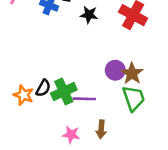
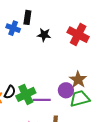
purple circle: (115, 70) -> (66, 90), moved
green trapezoid: (134, 98) -> (80, 99), turned -85

